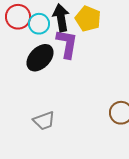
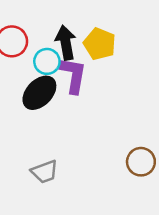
cyan circle: (39, 24) -> (47, 61), moved

